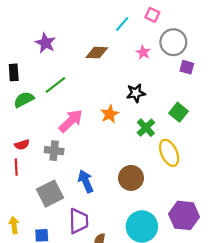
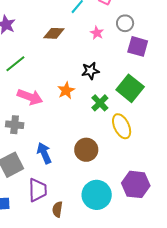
gray circle: (173, 42) -> (125, 23), size x0.7
purple square: (187, 67) -> (138, 46), size x1.5
green square: (178, 112) -> (130, 88), size x1.5
pink arrow: (71, 121) -> (30, 97), turned 65

